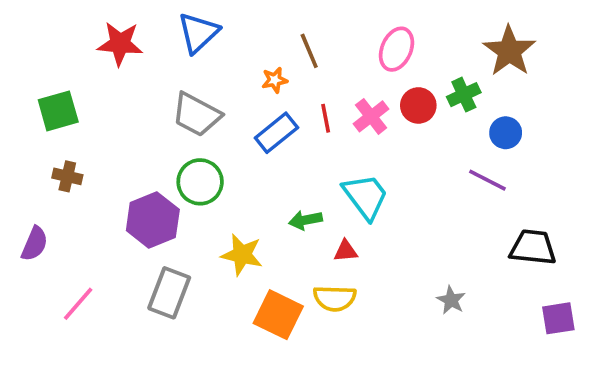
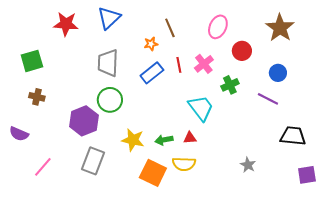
green cross: (464, 95) -> (230, 85), moved
red circle: (418, 105) -> (242, 51), moved
gray trapezoid: (196, 115) -> (108, 63), turned 64
green arrow: (306, 220) -> (164, 140), moved
purple semicircle: (35, 244) -> (19, 134), turned 90

